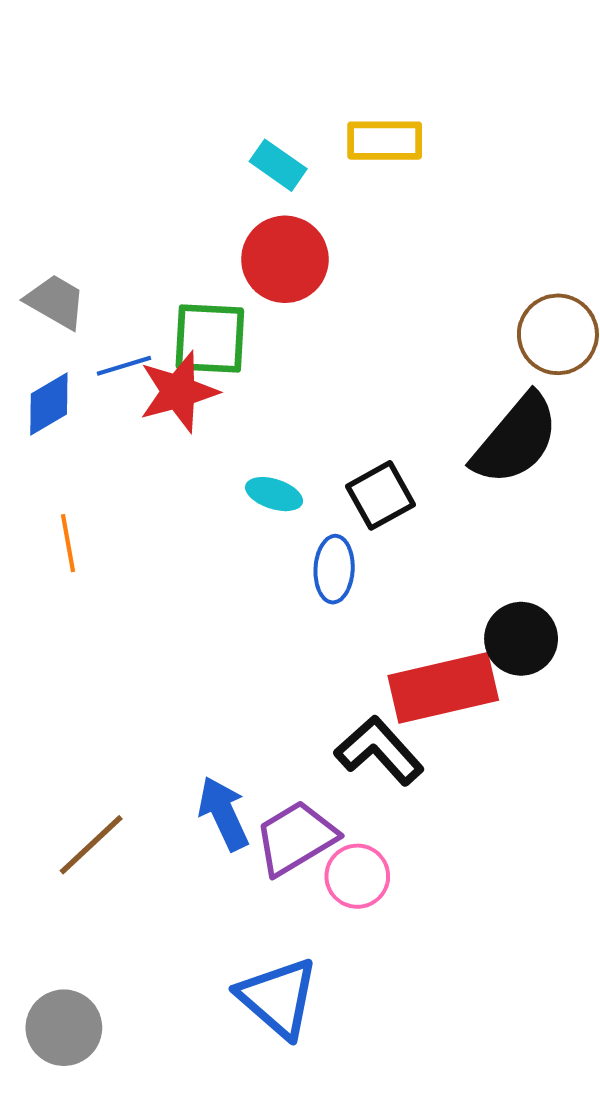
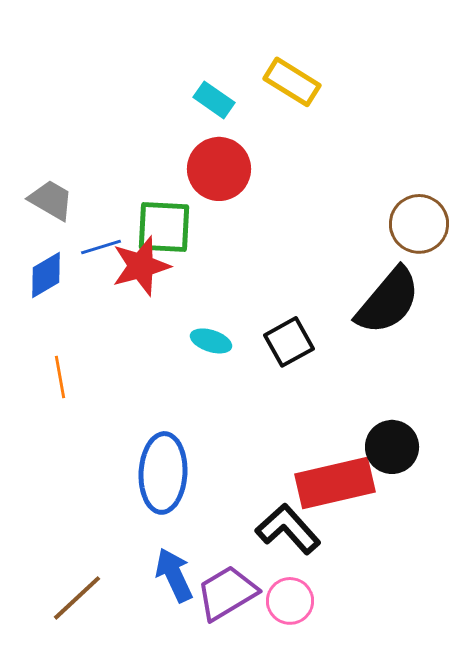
yellow rectangle: (385, 141) -> (292, 82), turned 32
blue ellipse: (334, 569) -> (163, 473), moved, size x1.6
pink circle: (357, 876) -> (290, 601), moved

